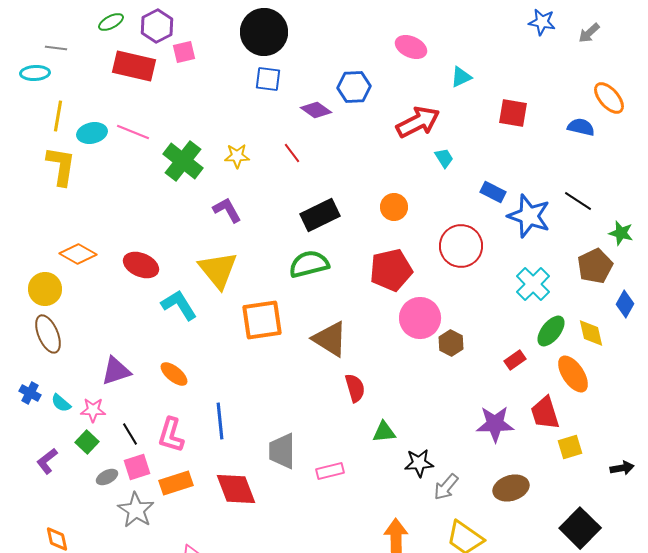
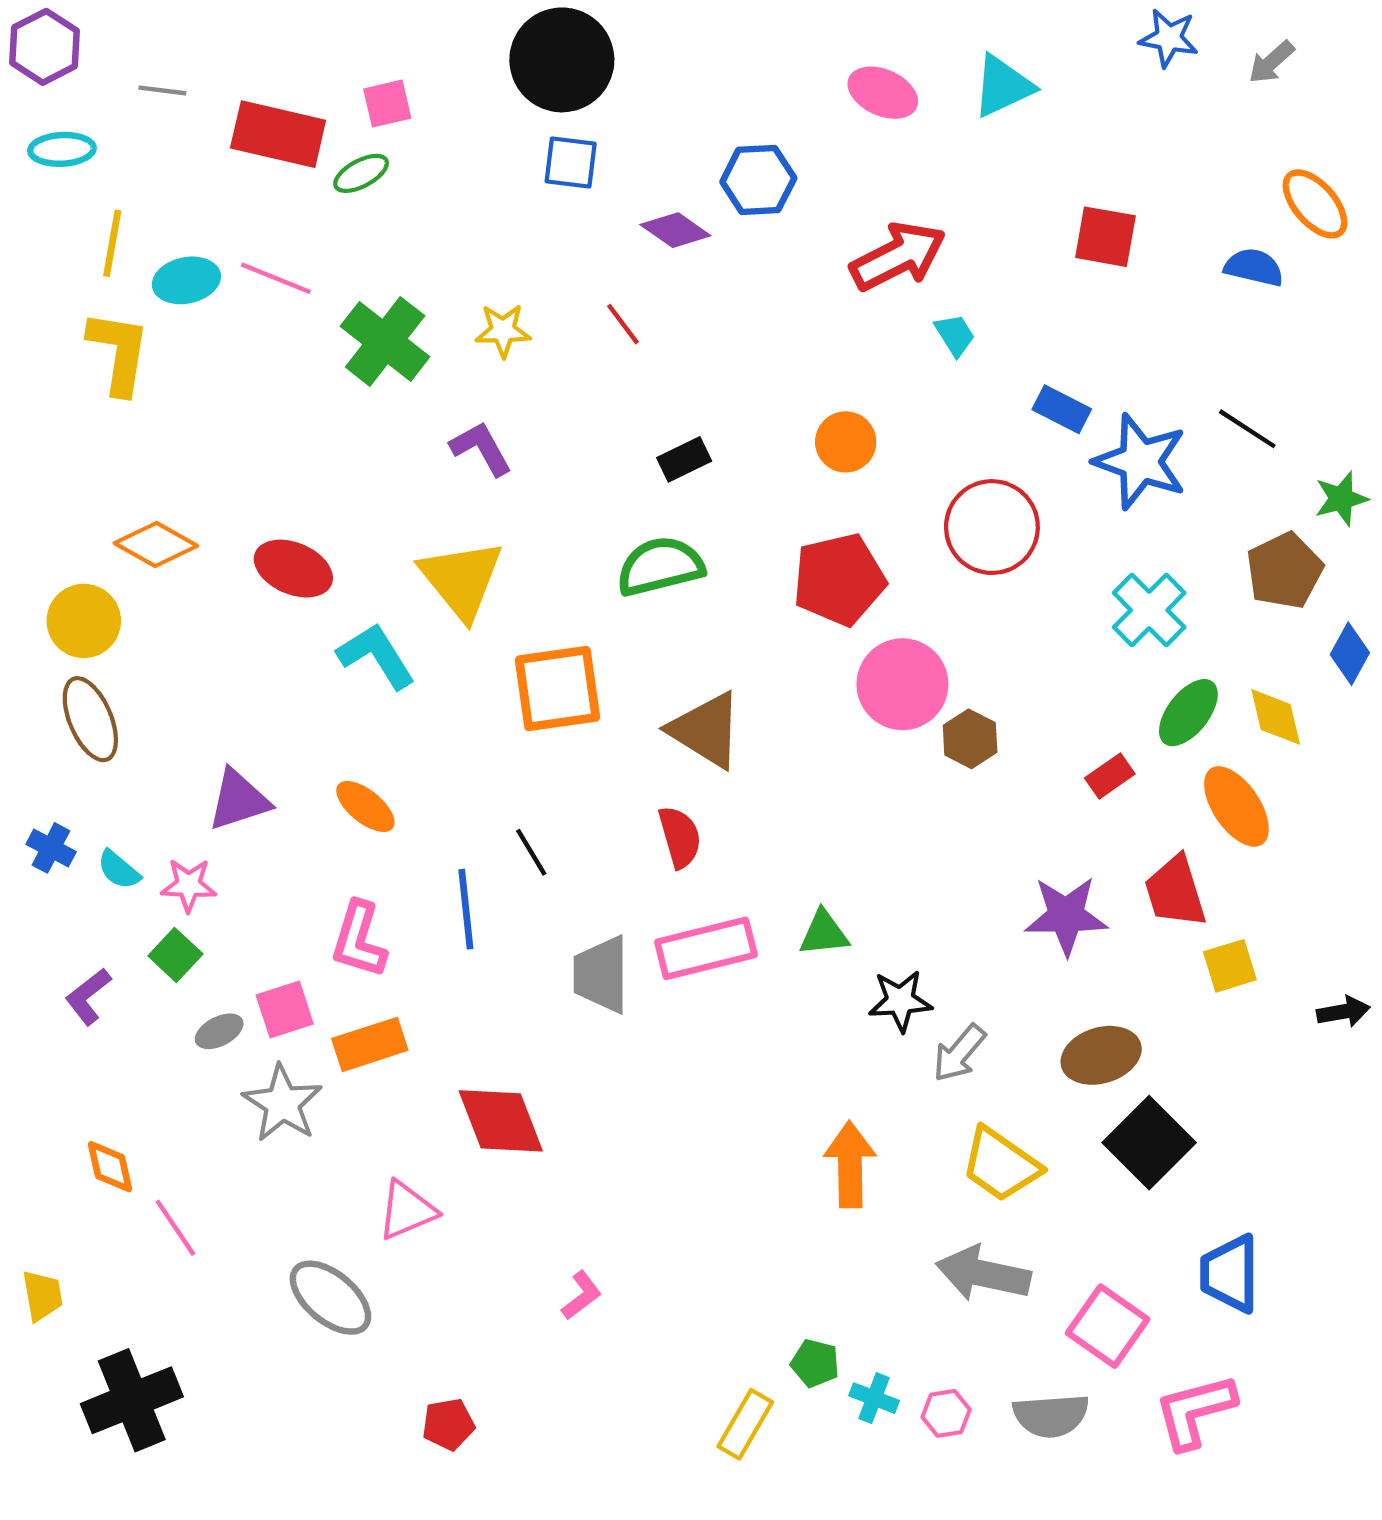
green ellipse: (111, 22) -> (361, 173), moved
purple hexagon: (157, 26) -> (45, 47), moved
gray line: (56, 48) -> (162, 90), moved
cyan triangle: (461, 77) -> (1003, 86), moved, size x1.4
black rectangle: (320, 215) -> (684, 459), size x0.6
green star: (621, 233) -> (1341, 499), turned -30
red semicircle: (355, 388) -> (680, 837), moved
black line: (130, 434) -> (531, 852), moved
pink rectangle: (330, 471) -> (706, 948), moved, size x1.6
red diamond: (236, 489) -> (501, 1121), moved
black square: (580, 528) -> (1149, 1143), moved

